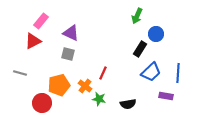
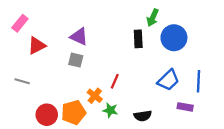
pink rectangle: (41, 21) -> (20, 23), moved
blue circle: (156, 34) -> (174, 38), size x1.5
black rectangle: (140, 49) -> (138, 39), moved, turned -35
orange pentagon: (59, 85) -> (74, 112), moved

